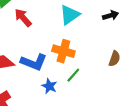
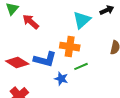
cyan triangle: (70, 15) -> (82, 20), moved
green line: (73, 75) -> (81, 66), turned 32

